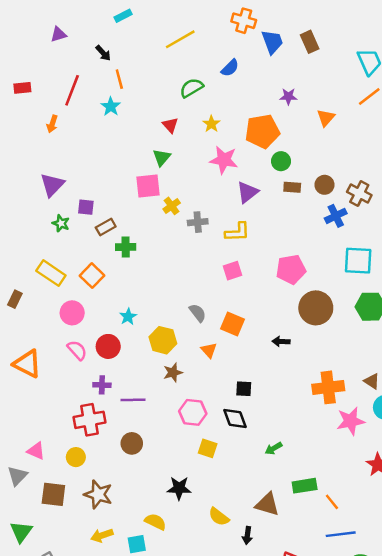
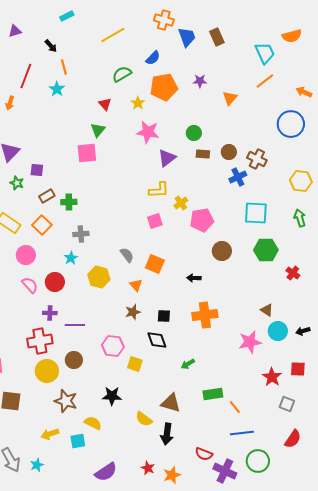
orange pentagon: (262, 131) -> (164, 87), moved
yellow cross: (172, 206) -> (181, 203), moved
gray cross: (198, 222) -> (81, 234), moved
brown rectangle: (106, 227) -> (47, 196), moved
brown circle: (316, 308) -> (222, 251), size x0.7
brown star: (173, 373) -> (133, 312), moved
orange cross: (328, 387) -> (205, 315), moved
pink hexagon: (193, 412) -> (113, 346), moved
yellow circle: (76, 457) -> (47, 371), moved, size x1.5
brown star: (98, 494) -> (66, 401), moved
brown triangle: (267, 504) -> (171, 403), moved
black arrow: (247, 535) -> (167, 434), size x1.5

